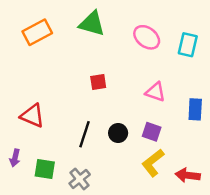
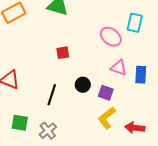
pink ellipse: (147, 37) -> (111, 37), moved
pink triangle: (155, 92) -> (119, 68), moved
black circle: (118, 133) -> (83, 85), moved

